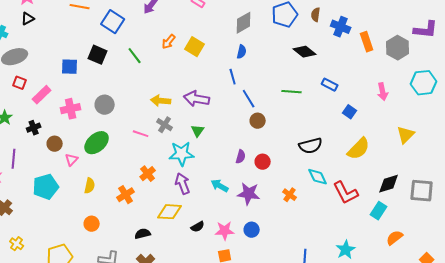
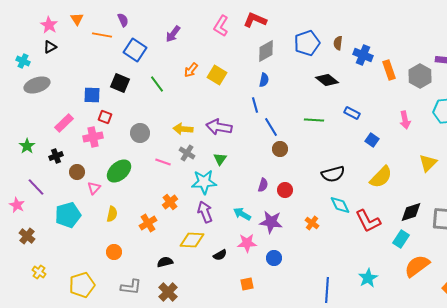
red square: (20, 83) -> (105, 117), moved
gray circle: (105, 105) -> (140, 133), moved
purple line: (14, 159) -> (36, 187), turned -48
pink star: (225, 231) -> (247, 243), moved
orange semicircle: (395, 238) -> (417, 266), size x1.5

